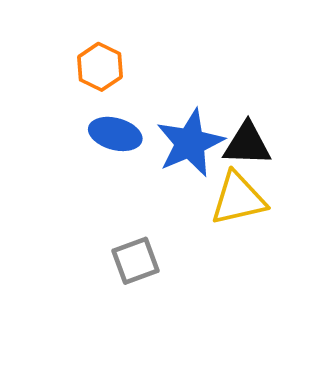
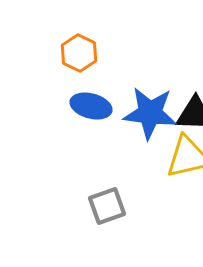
blue star: (190, 143) -> (150, 113), turned 30

